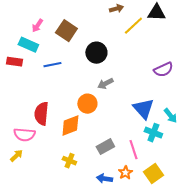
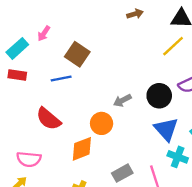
yellow line: (133, 26) -> (173, 46), moved
brown square: (66, 31) -> (77, 54), moved
cyan rectangle: (28, 45) -> (17, 48), moved, turned -66
black circle: (96, 53) -> (159, 96), moved
red semicircle: (41, 114) -> (48, 119), moved, turned -55

